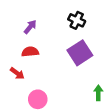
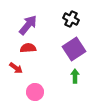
purple arrow: (30, 27) -> (28, 25), size x1.5
green arrow: (98, 93) -> (75, 76), moved

